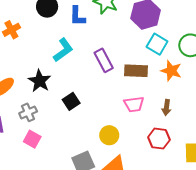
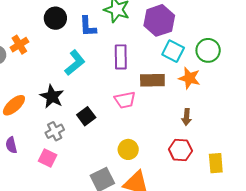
purple rectangle: (104, 60) -> (121, 57), moved, turned 30
pink trapezoid: (134, 104) -> (125, 100), moved
gray cross: (28, 112) -> (55, 131), moved

